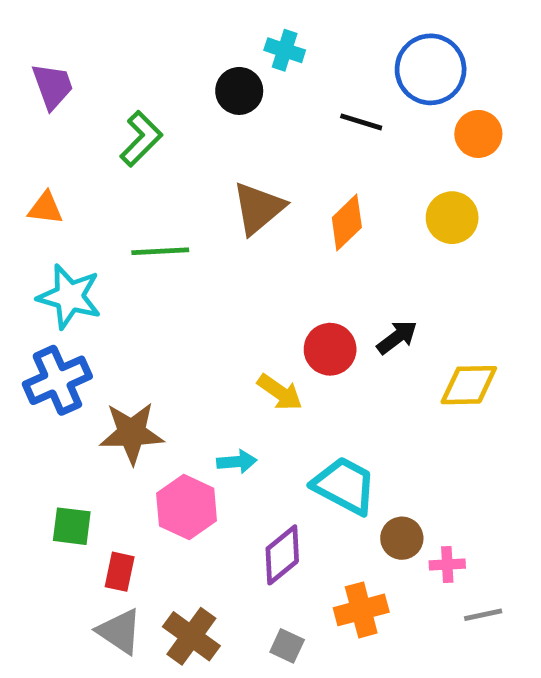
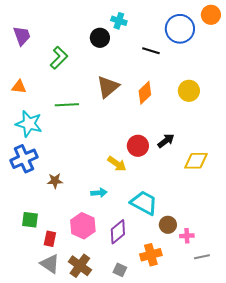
orange circle: (478, 134) -> (211, 15), moved
brown star: (132, 433) -> (55, 181), size x0.6
pink hexagon: (187, 507) -> (83, 226), moved

